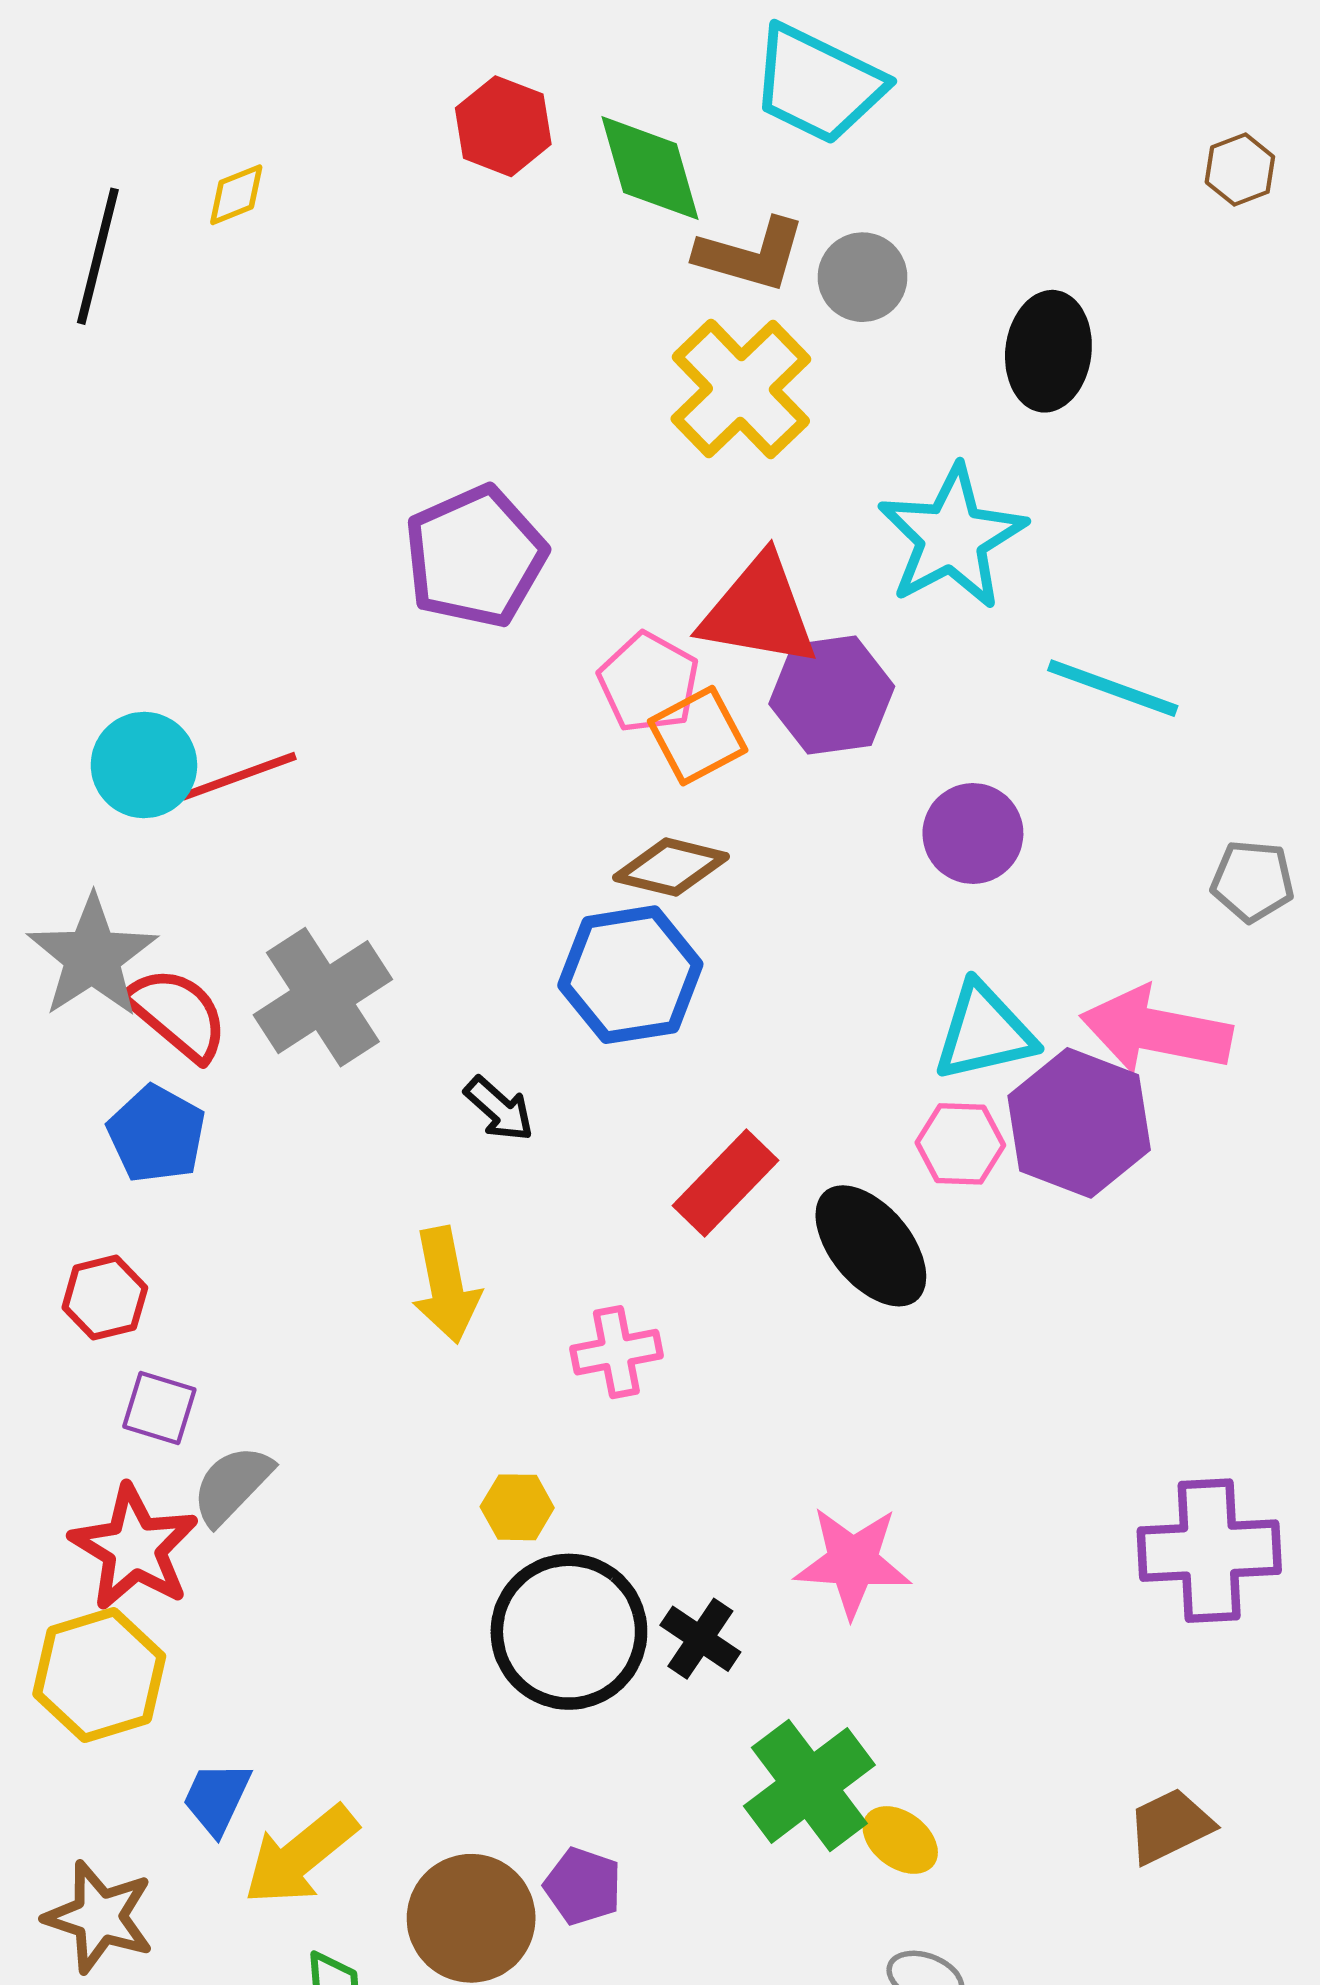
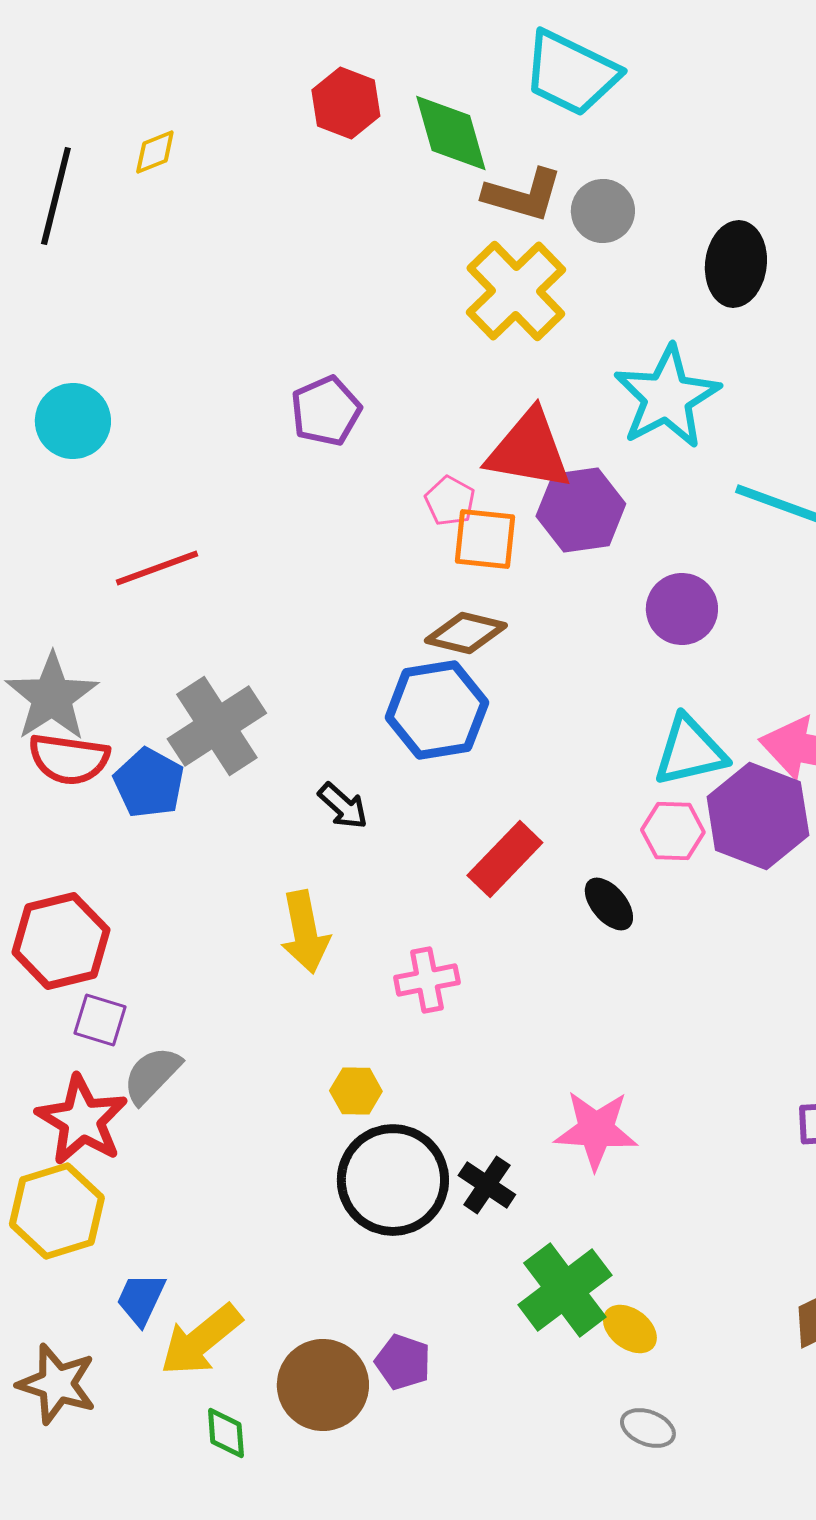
purple pentagon: (475, 557) -> (326, 411), size x0.7
pink pentagon: (649, 683) -> (450, 501), size x0.7
orange square: (698, 736) -> (485, 539), turned 34
cyan circle: (144, 765) -> (73, 421), moved
red semicircle: (178, 1014) -> (69, 759), moved, turned 148
blue pentagon: (157, 1134) -> (149, 783), moved
black ellipse: (871, 1246) -> (609, 904), size x0.6
red hexagon: (105, 1298) -> (61, 941), size x1.6

